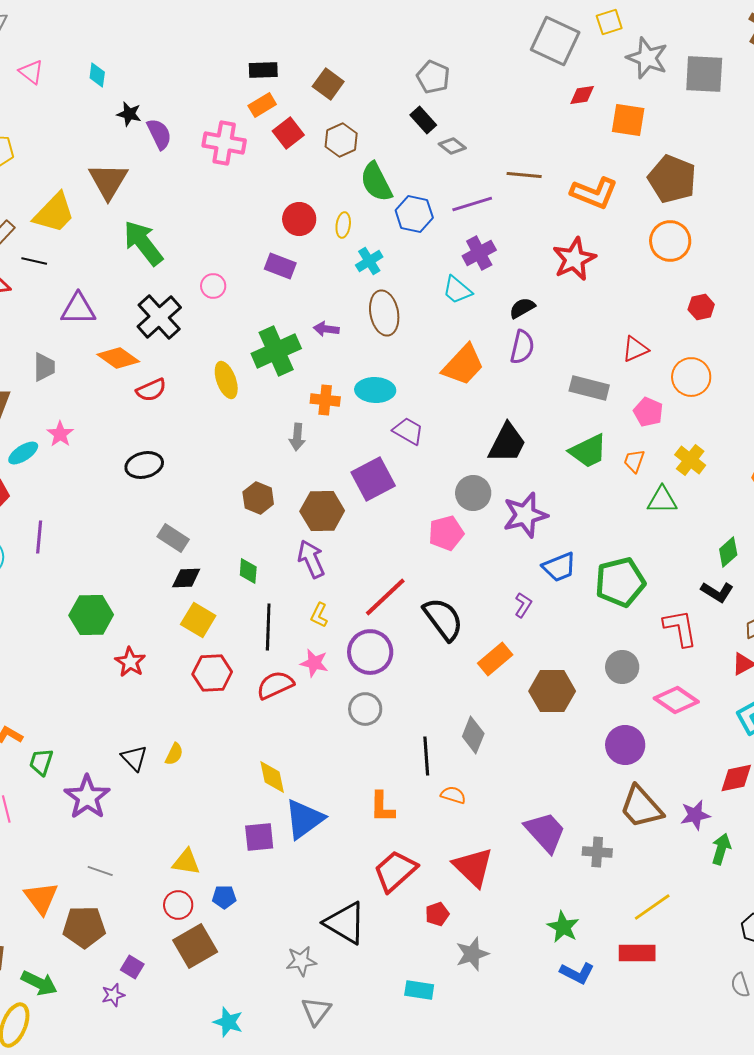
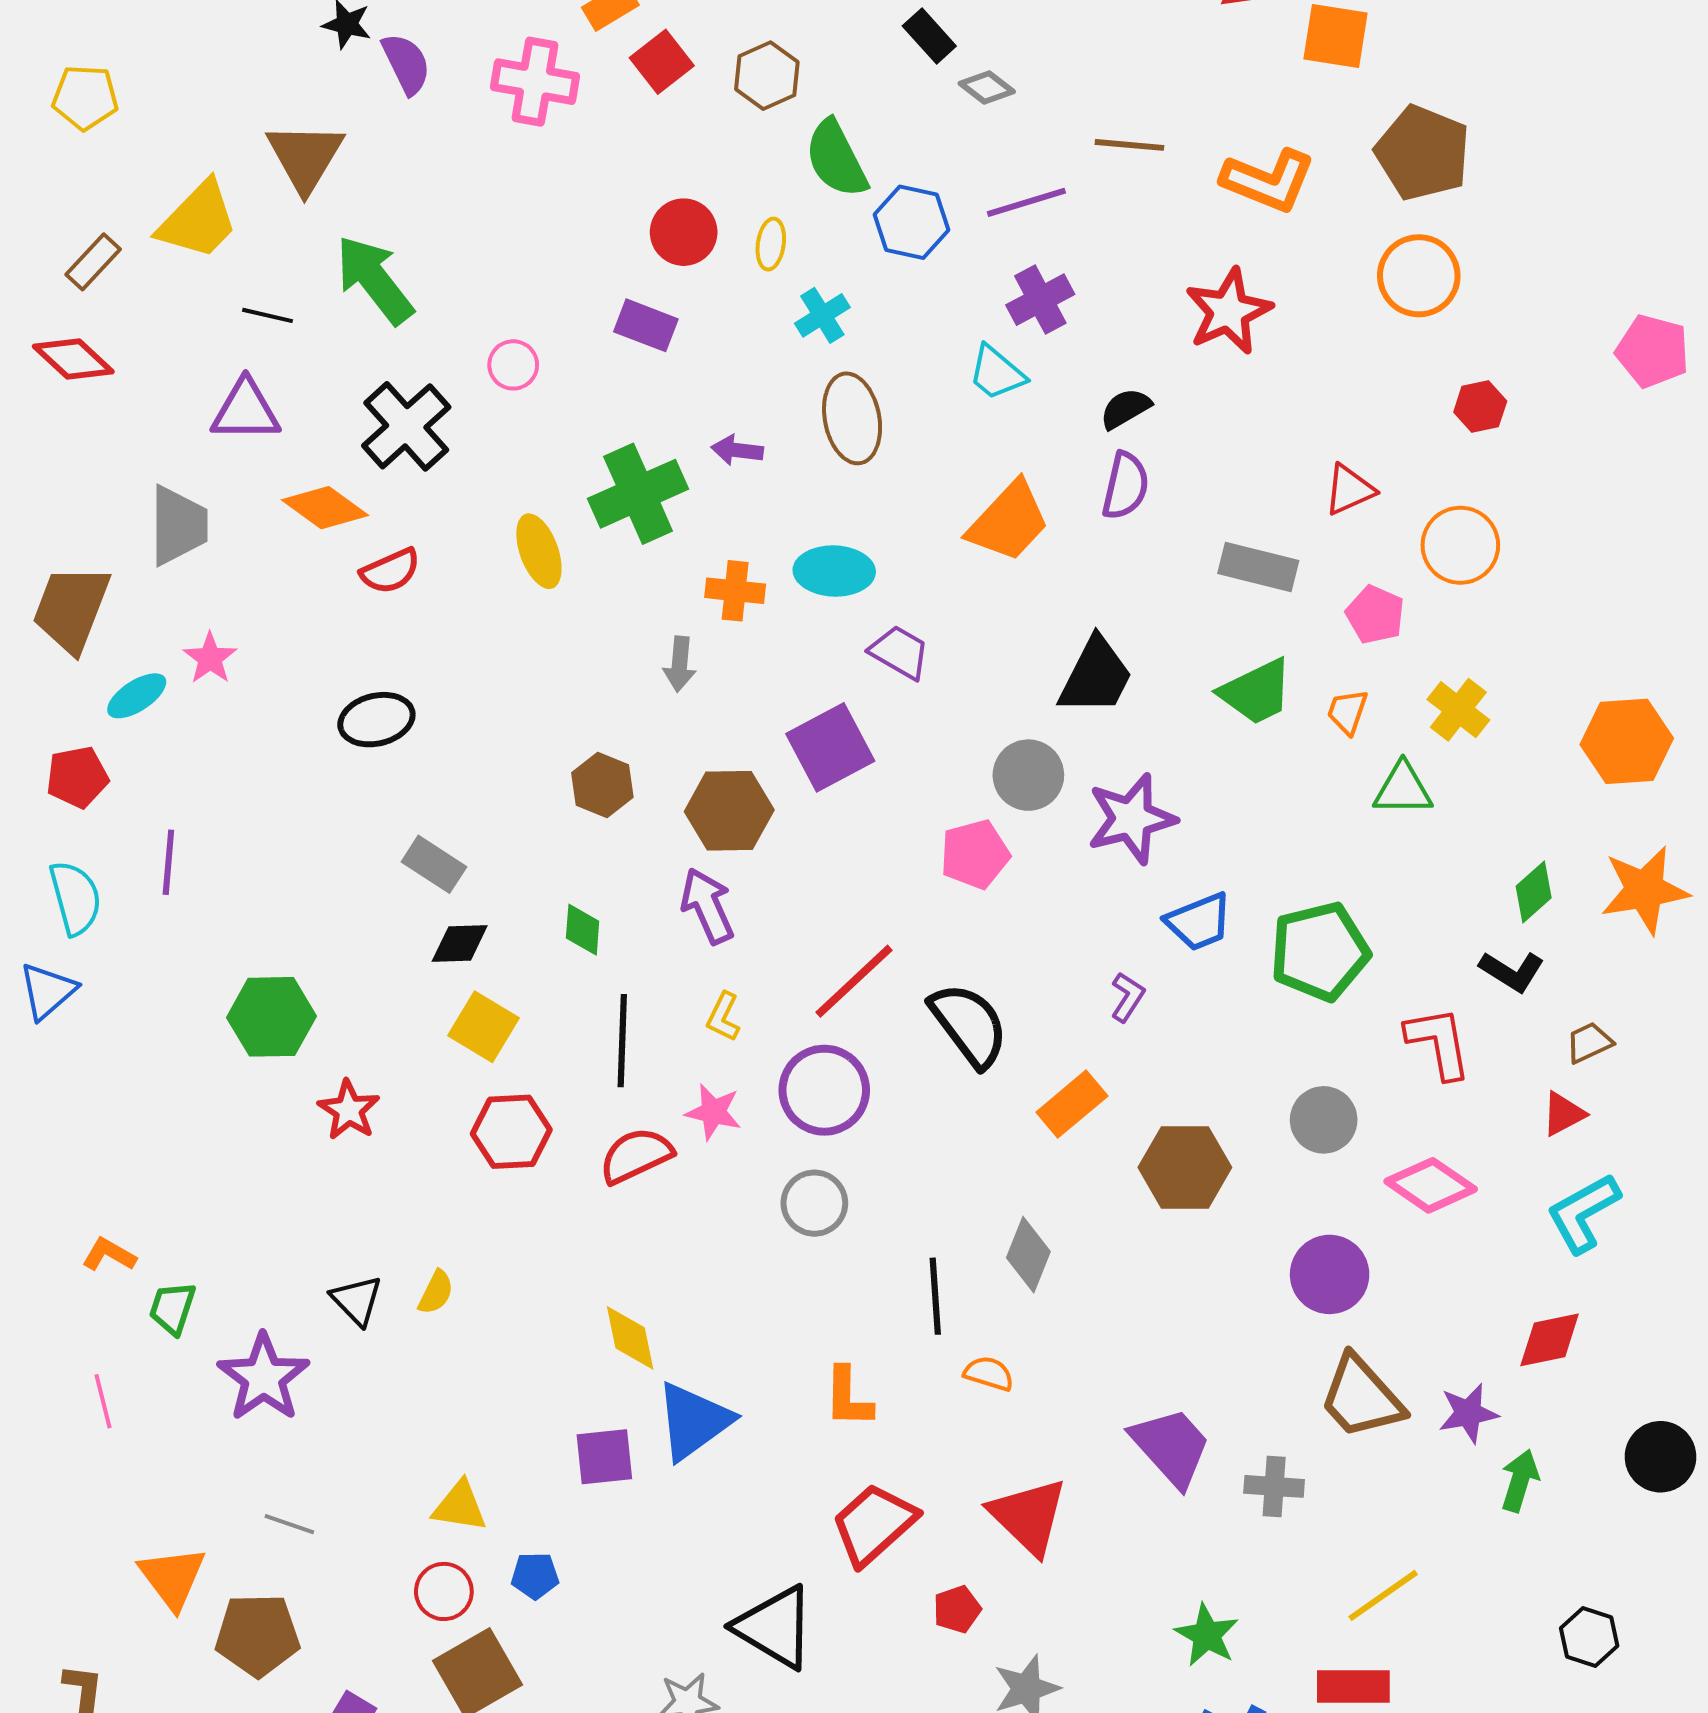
black line: (34, 261) -> (267, 315), moved
gray trapezoid: (44, 367) -> (178, 525), size x1.4

